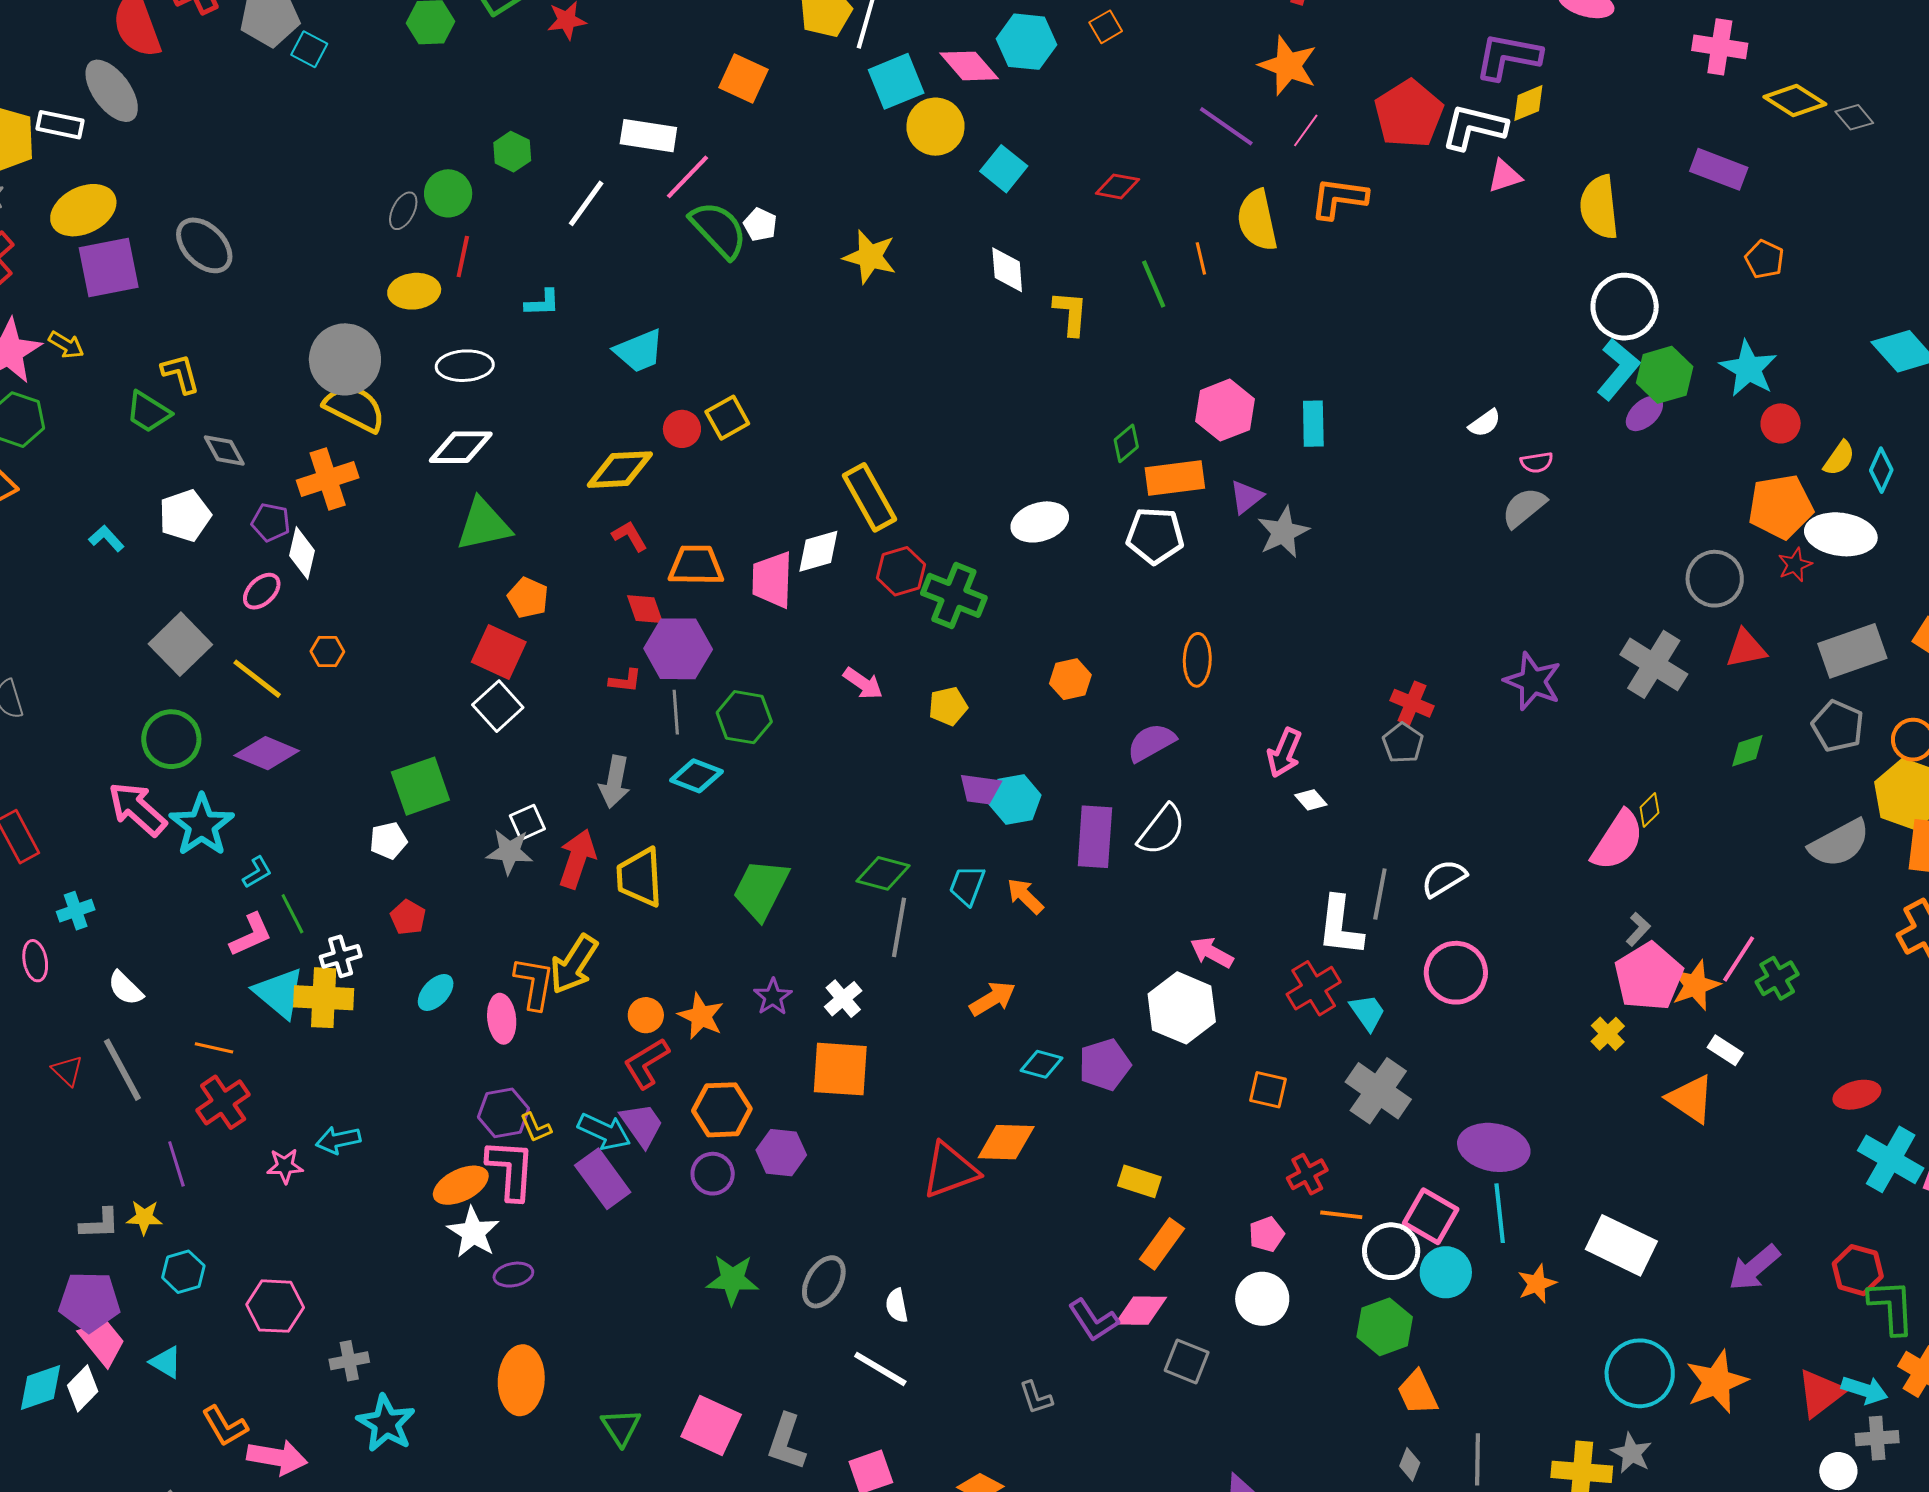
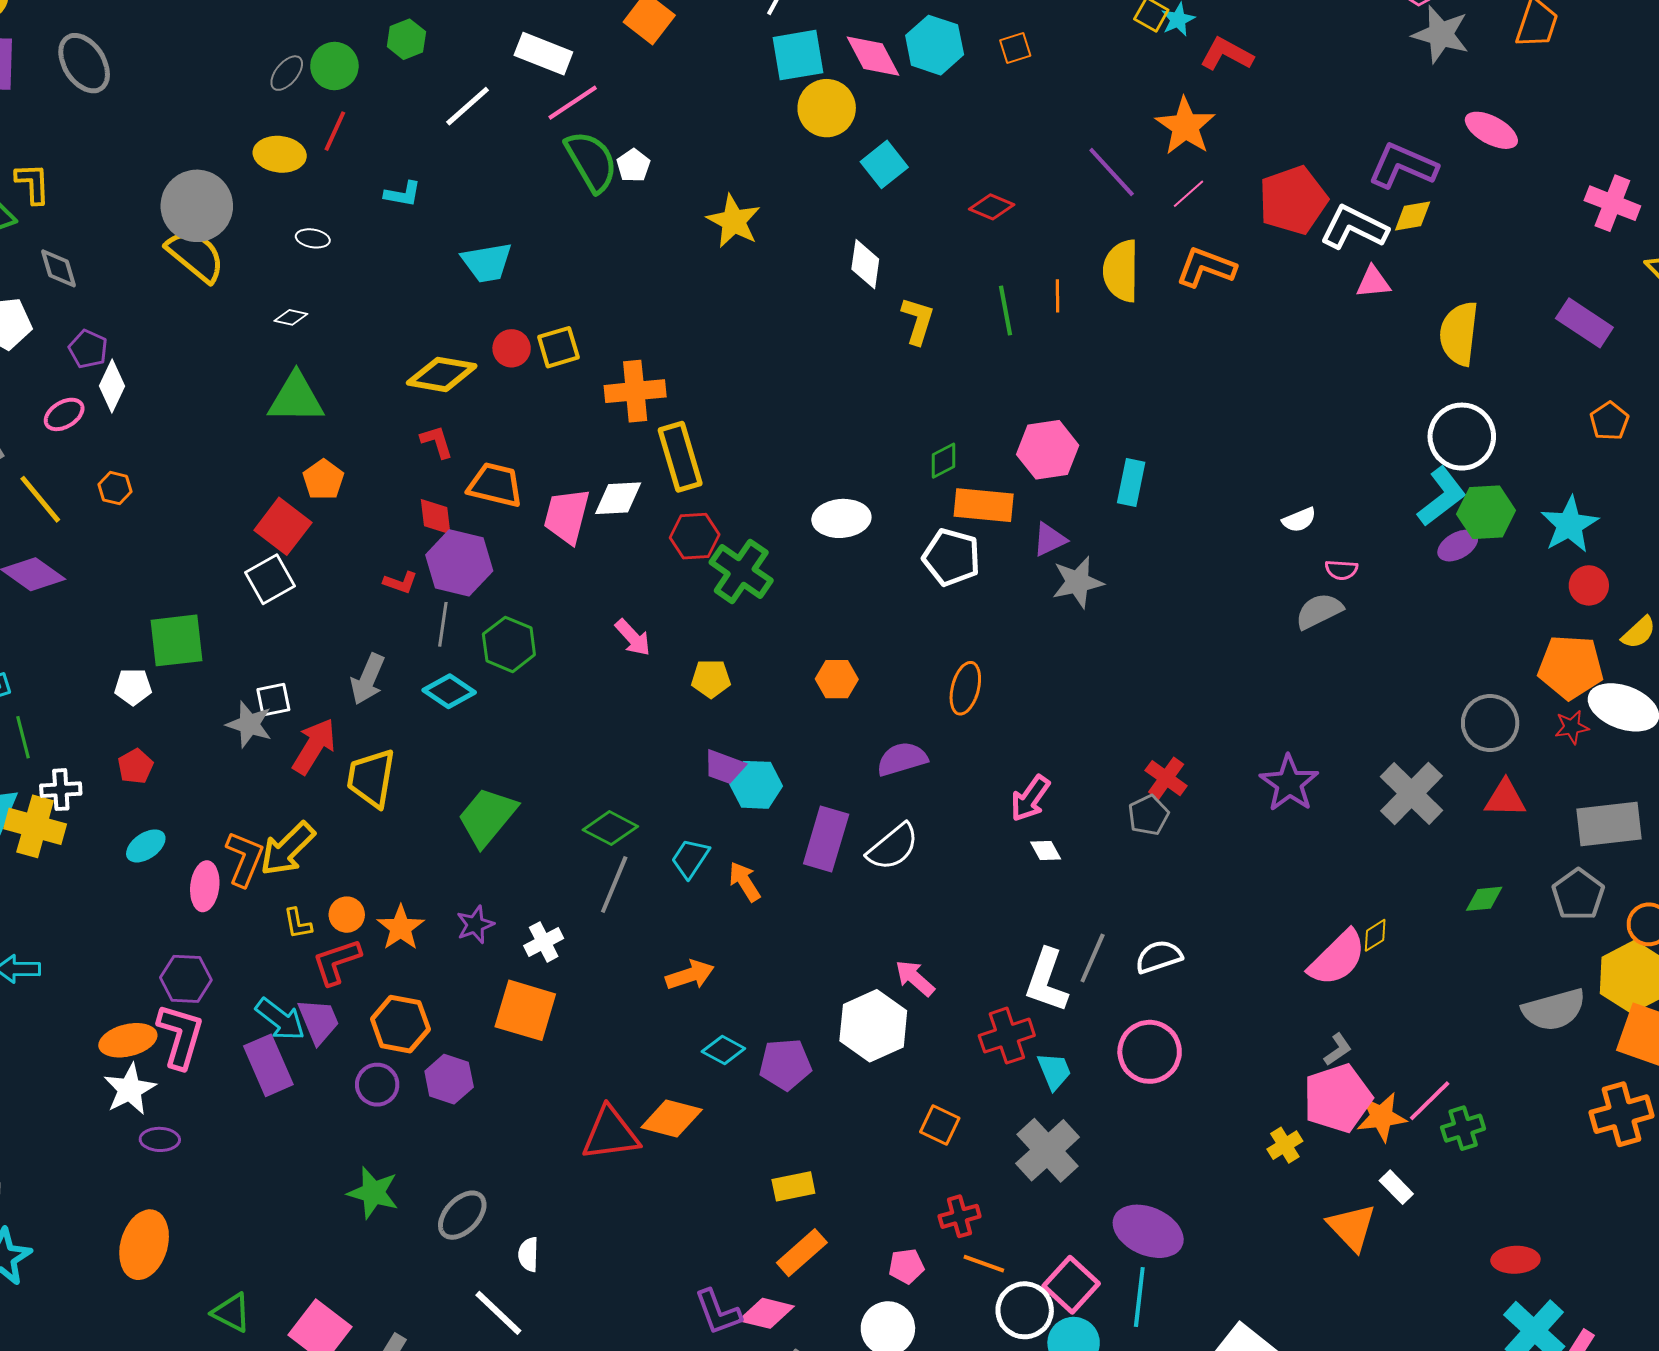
white ellipse: (465, 366) -> (313, 238), size x0.6
white diamond: (461, 447) -> (291, 317), size x0.5
orange cross: (328, 479) -> (635, 391), moved
yellow L-shape: (536, 1128) -> (298, 923), moved
yellow rectangle: (1139, 1181) -> (793, 1186), turned -42
green triangle: (621, 1427) -> (231, 1313), turned -42

